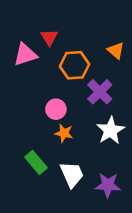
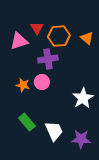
orange hexagon: (75, 65) -> (59, 36), moved
purple cross: (100, 92) -> (48, 59), moved, turned 36
orange star: (64, 133) -> (23, 85), moved

